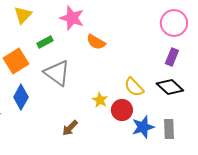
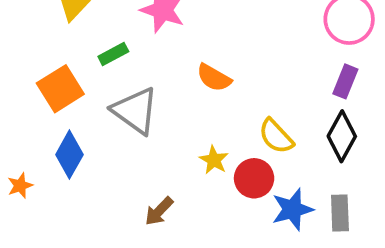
orange semicircle: (96, 42) -> (214, 78), moved
black diamond: (170, 87) -> (342, 136), turned 76

